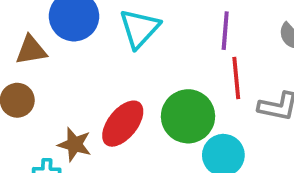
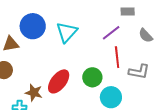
purple line: (225, 31) -> (111, 33), turned 48
green circle: (188, 116) -> (92, 77), size x0.7

